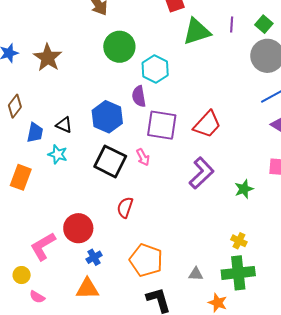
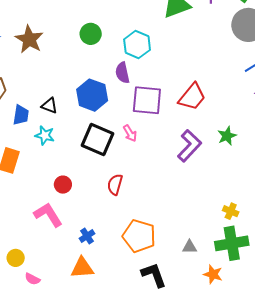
green circle: (119, 47) -> (91, 34), moved, size x0.7
green star: (244, 189) -> (227, 136), moved
red circle: (78, 228) -> (63, 185), moved, size x0.6
pink L-shape: (43, 246) -> (48, 215), moved, turned 92

